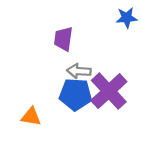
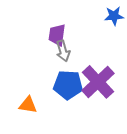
gray arrow: (79, 71) -> (63, 51), moved, turned -110

